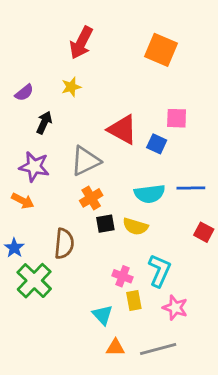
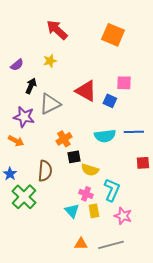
red arrow: (81, 43) -> (57, 30), turned 105
gray triangle: (85, 161) -> (50, 104), moved
yellow semicircle: (135, 226) -> (90, 170), moved
red square: (204, 232) -> (143, 163), turned -32
cyan triangle: (103, 315) -> (72, 211), moved

